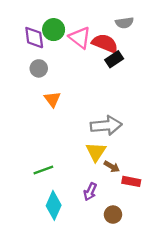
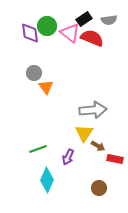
black rectangle: (114, 59) -> (84, 19), moved
gray circle: (39, 68) -> (34, 73), moved
purple arrow: (90, 192) -> (68, 157), moved

